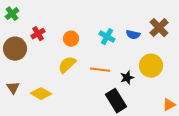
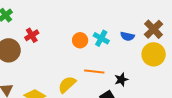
orange circle: (71, 39) -> (80, 40), moved
yellow semicircle: (67, 65) -> (67, 85), moved
yellow circle: (151, 66) -> (154, 54), moved

